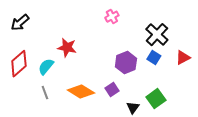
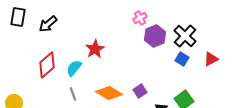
red star: (67, 48) -> (95, 49), turned 30
purple hexagon: (126, 63) -> (155, 36), moved

